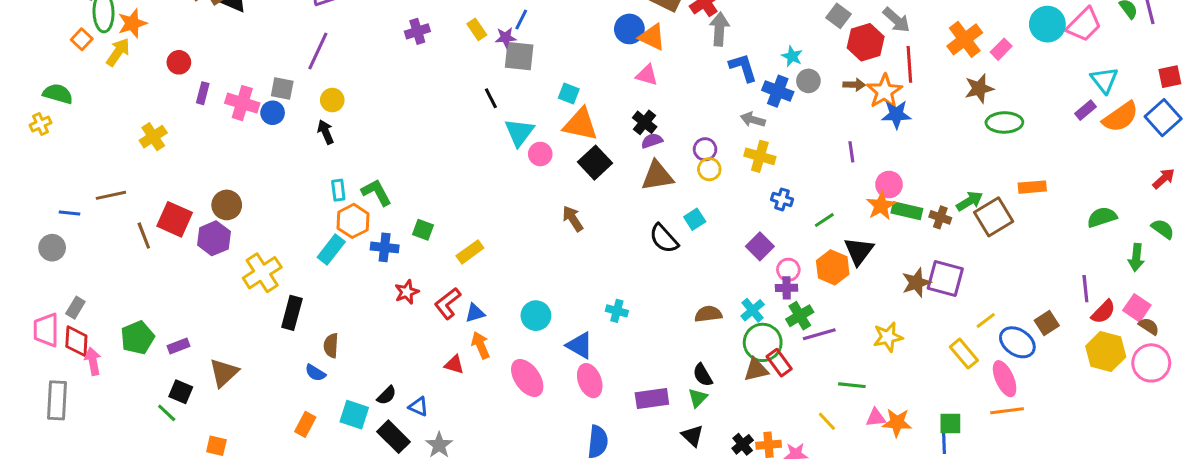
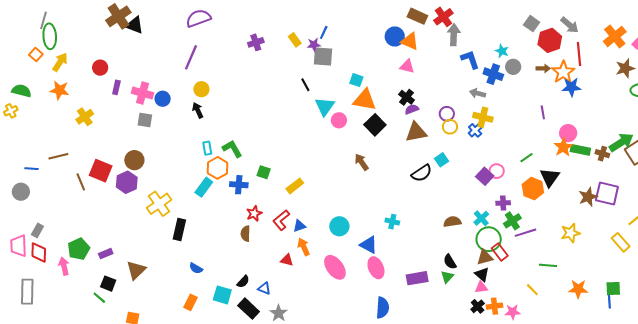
orange star: (132, 23) -> (59, 90), moved, turned 30
gray square: (282, 89) -> (145, 120), moved
blue cross: (782, 199) -> (475, 130), moved, turned 32
green arrow: (970, 201) -> (621, 142), size x1.4
black semicircle: (664, 239) -> (422, 173), turned -80
pink circle: (788, 270) -> (497, 171), moved
brown semicircle: (331, 346) -> (245, 234), moved
pink arrow: (93, 361) -> (64, 266), moved
pink triangle: (876, 418) -> (481, 287), moved
black triangle: (692, 436) -> (482, 274), moved

